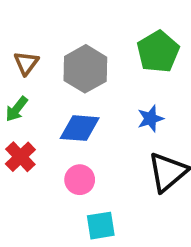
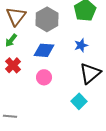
brown triangle: (26, 63) -> (16, 16), size x1.5
cyan square: (101, 226) -> (79, 101), moved, turned -35

